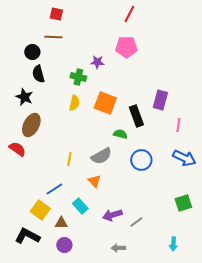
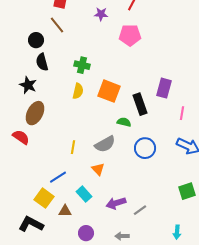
brown line: (53, 37) -> (57, 25), turned 48
purple star: (97, 62) -> (101, 14), moved
purple circle: (64, 245) -> (86, 233), moved

